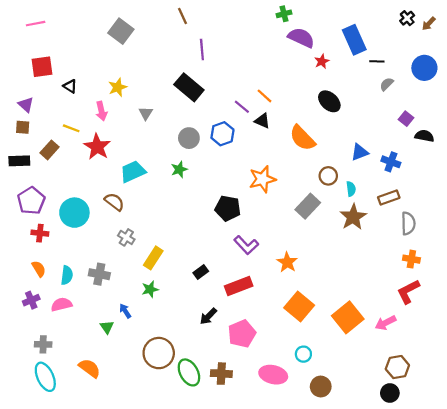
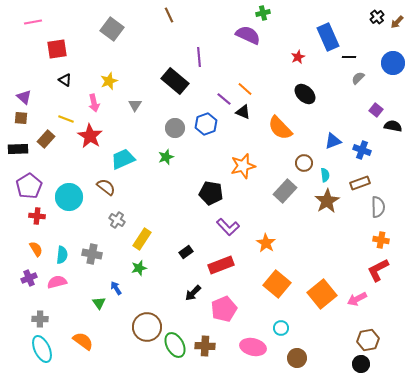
purple semicircle: (301, 38) -> (248, 35), moved
purple line: (202, 49) -> (199, 57), moved
red square: (42, 67) -> (57, 49), moved

